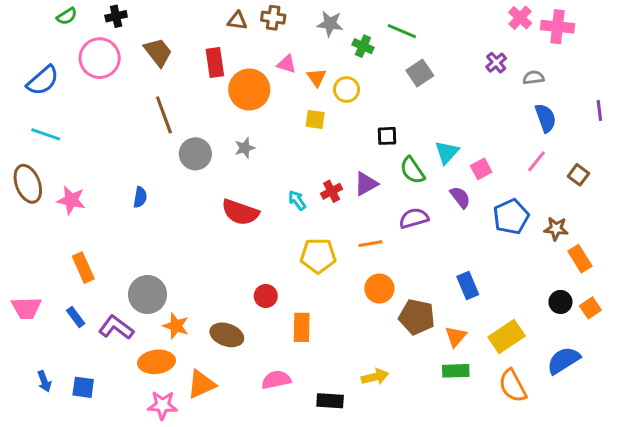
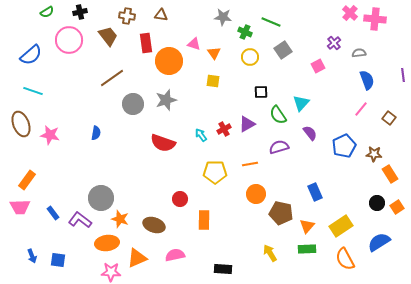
brown cross: (273, 18) -> (127, 16), moved
yellow circle: (347, 90) -> (250, 57), moved
brown line: (164, 115) -> (112, 78), turned 75
gray star: (245, 148) -> (166, 100), size x1.5
pink square: (481, 169) -> (318, 66), moved
orange rectangle: (83, 268) -> (27, 180), moved, turned 60
yellow arrow: (375, 377) -> (270, 253), moved, turned -108
pink semicircle: (276, 380) -> (175, 255), moved

